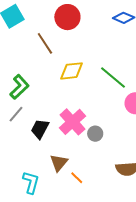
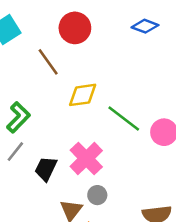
green line: (113, 78) -> (124, 119), moved
gray circle: (95, 134) -> (97, 195), moved

